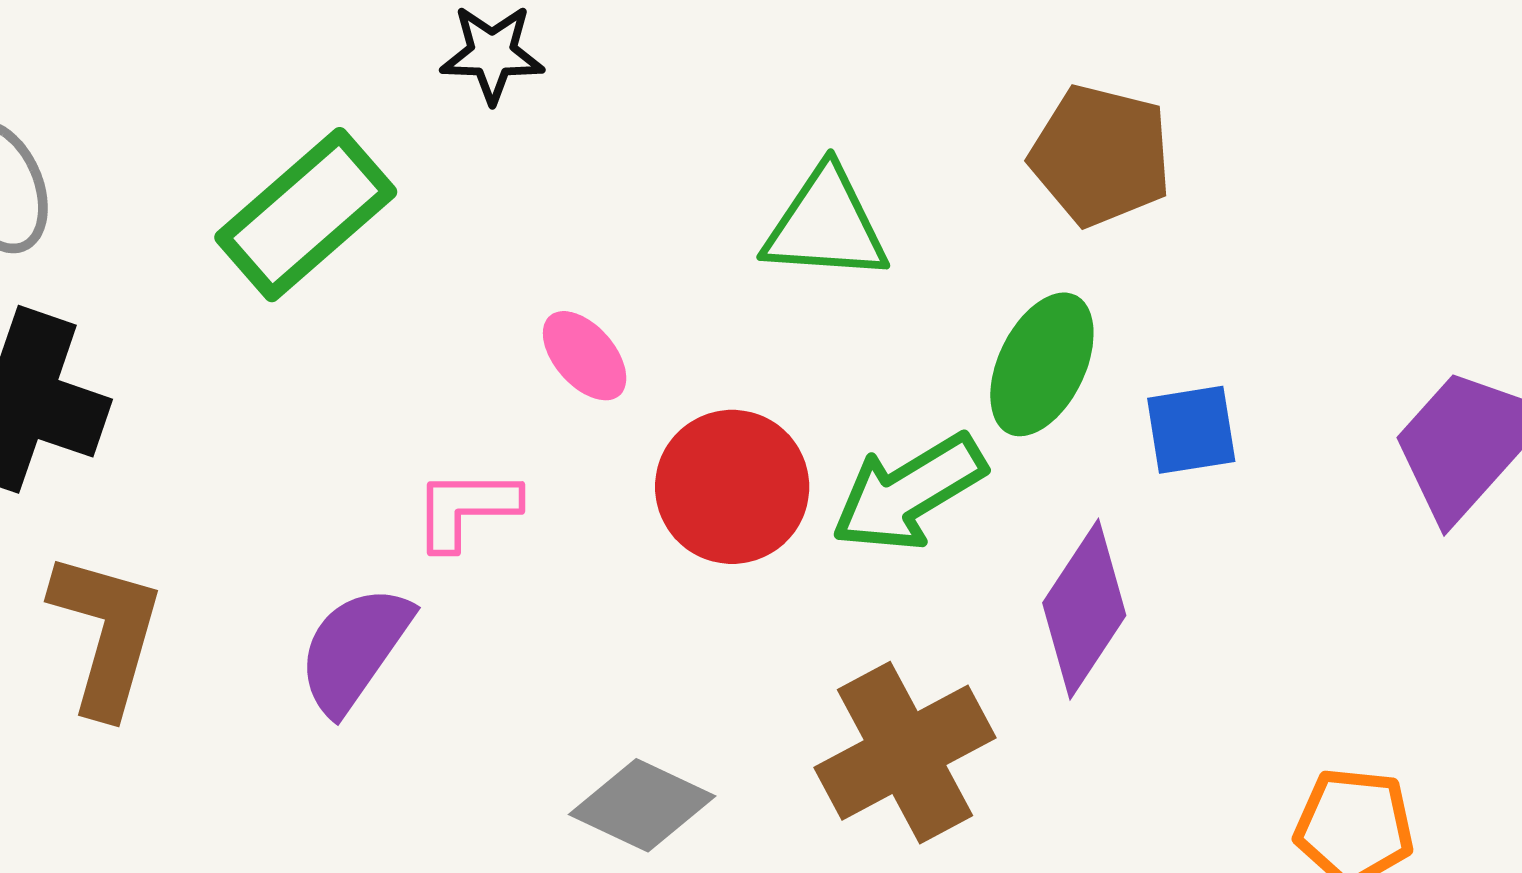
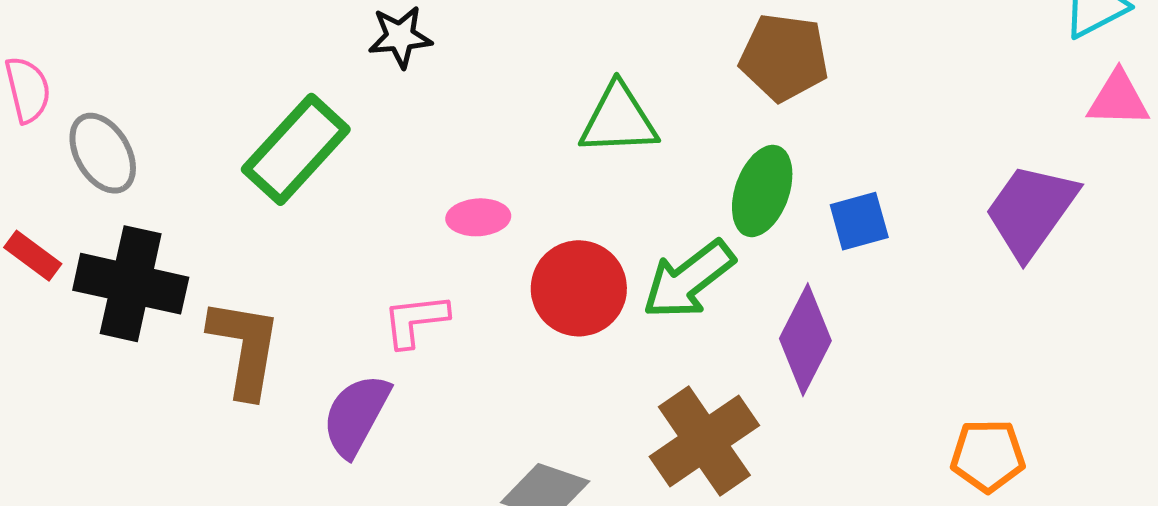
pink ellipse: (585, 356) -> (478, 217), turned -46
brown L-shape: (106, 633) -> (245, 348), moved

